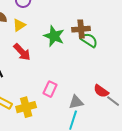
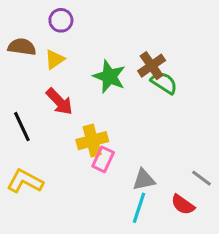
brown cross: (81, 29) -> (152, 66), turned -30
red semicircle: (101, 91) -> (183, 205), moved
yellow cross: (26, 107) -> (92, 141), moved

